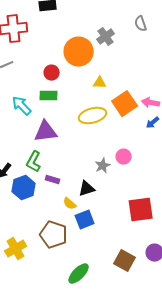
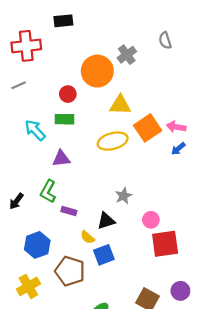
yellow triangle: (100, 83) -> (120, 105), size x1.5
purple triangle: (46, 132) -> (61, 159), size x0.7
pink circle: (124, 157) -> (151, 220), moved
blue hexagon: (24, 188) -> (37, 245), moved

